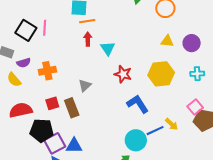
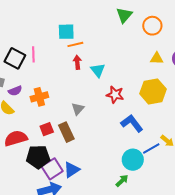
blue triangle: (74, 146) -> (72, 170), turned -30

